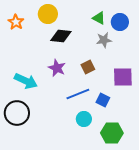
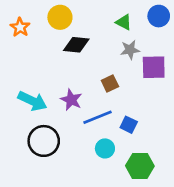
blue circle: (120, 22) -> (159, 16), moved
purple star: (57, 68) -> (71, 100), moved
purple square: (123, 77) -> (154, 67), moved
black circle: (17, 113) -> (44, 141), moved

